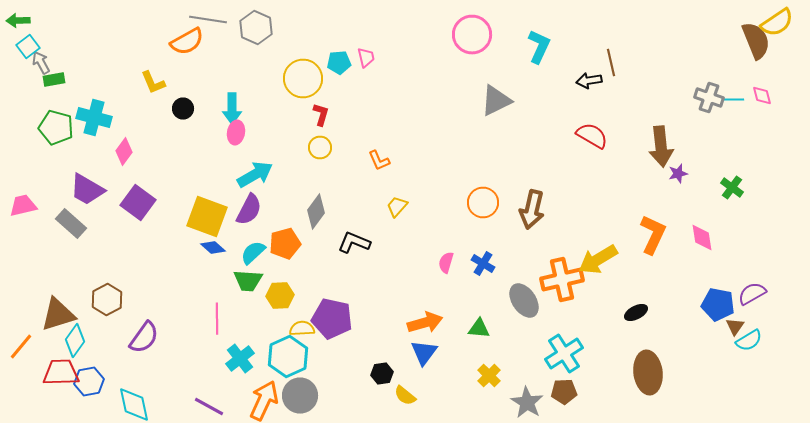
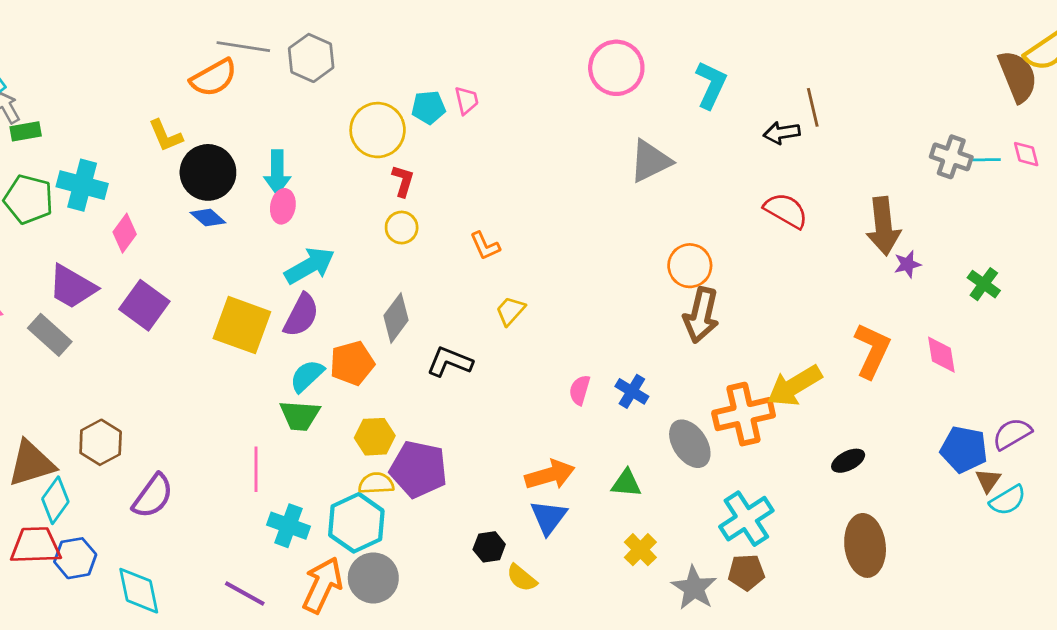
black circle: (183, 108) -> (208, 172), size x1.8
orange circle: (483, 202) -> (690, 266), moved
blue diamond: (213, 248) -> (208, 218), moved
yellow hexagon: (280, 296) -> (375, 437), moved
cyan cross: (240, 358) -> (289, 526), turned -32

